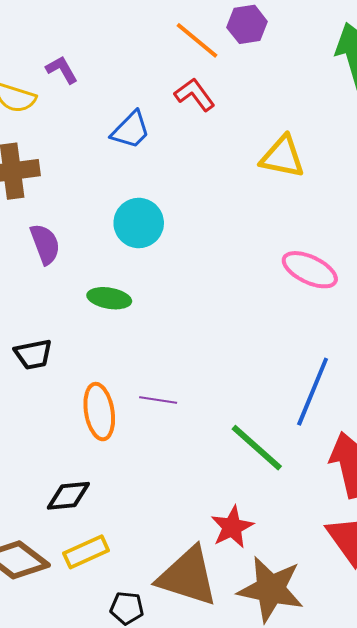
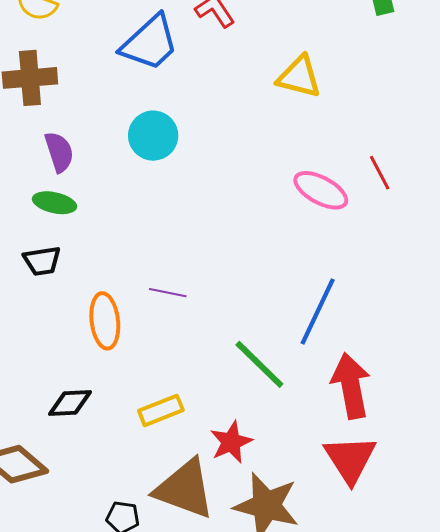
blue trapezoid: (131, 130) -> (150, 43), size x1.5
green ellipse: (109, 298) -> (55, 203), moved
purple line: (158, 400) -> (168, 293), moved
yellow rectangle: (86, 552) -> (161, 410), moved

